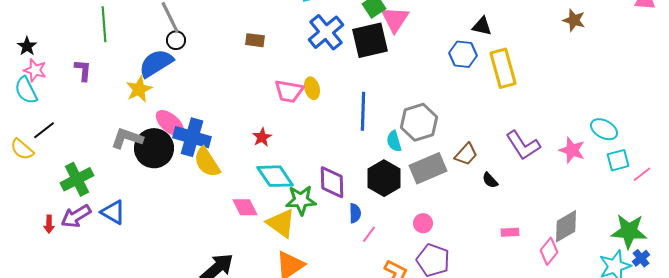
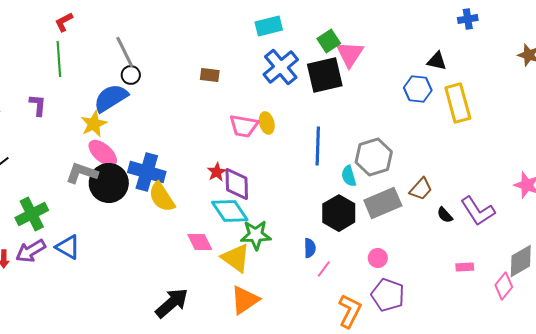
pink ellipse: (170, 123) -> (103, 153), moved
purple L-shape: (523, 145) -> (478, 211), moved
purple diamond: (332, 182) -> (237, 184), moved

